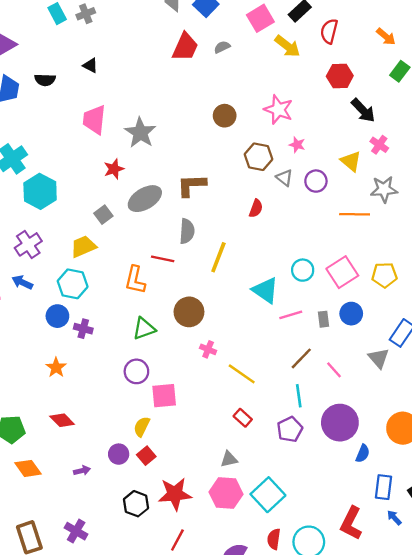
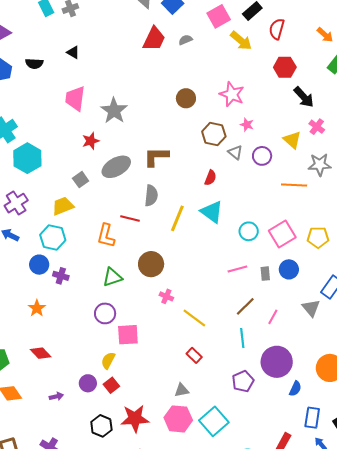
cyan triangle: (265, 290) -> (212, 212), moved
pink line: (334, 370) -> (273, 317), turned 70
purple pentagon: (290, 429) -> (243, 381), moved

